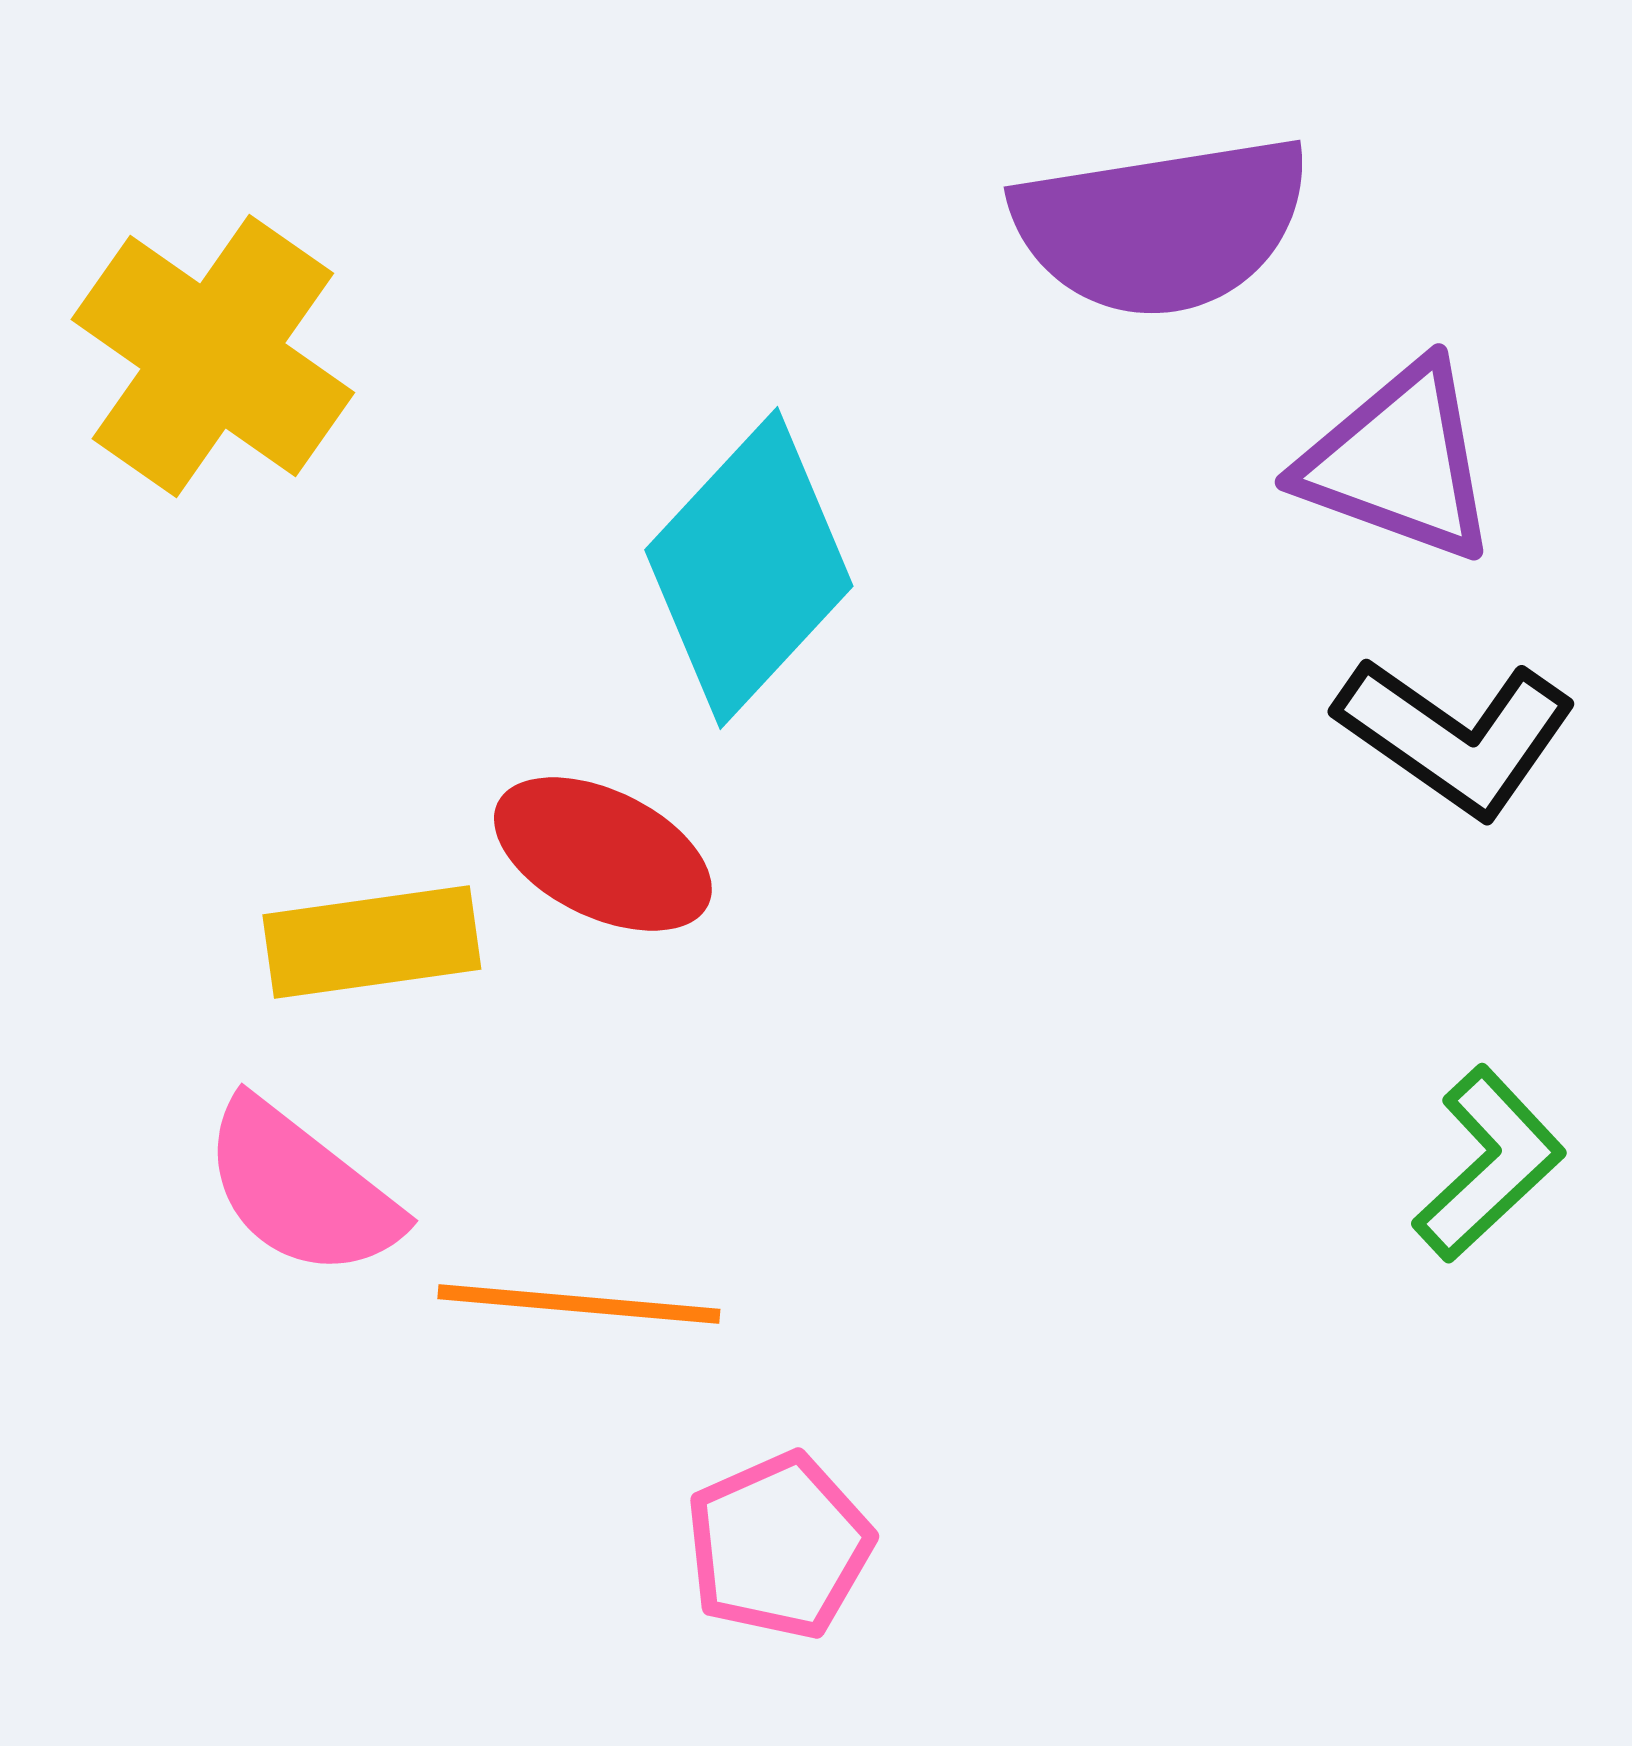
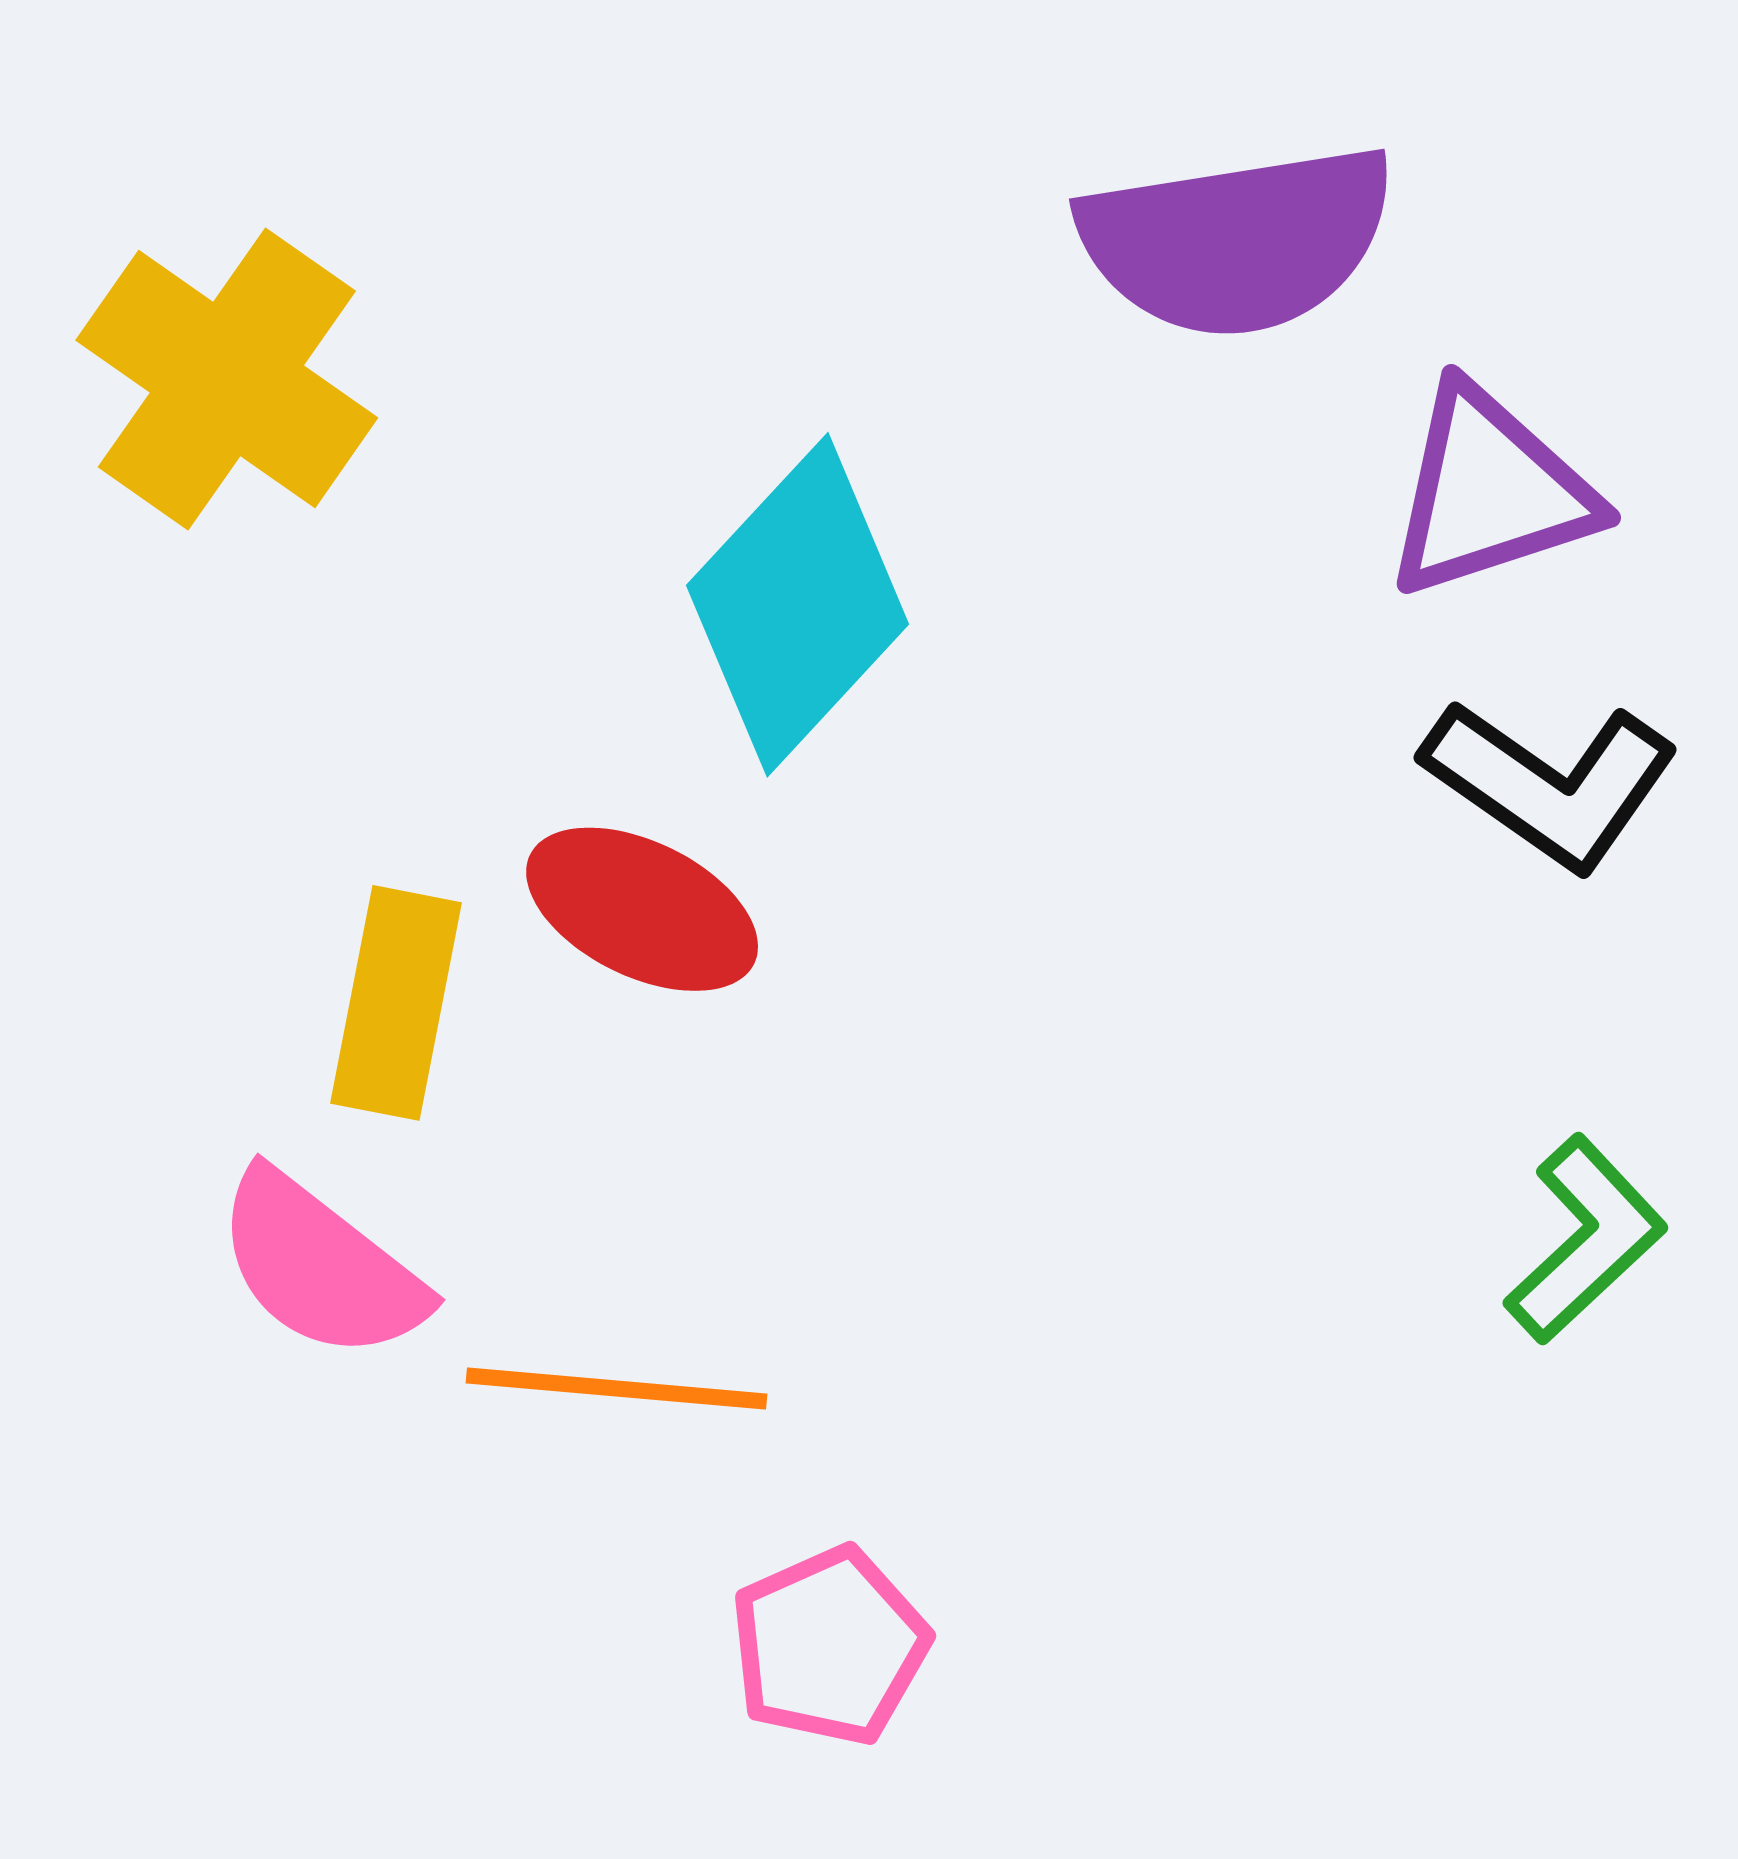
purple triangle: (1399, 462) -> (1490, 492), turned -38
yellow rectangle: (372, 942) -> (396, 1003), turned -71

